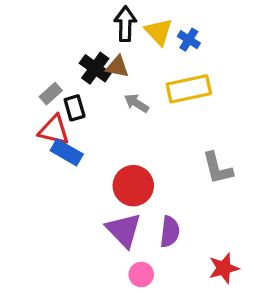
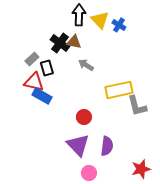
yellow rectangle: (189, 89) -> (119, 90), moved
red circle: (133, 186) -> (84, 117), size x0.6

